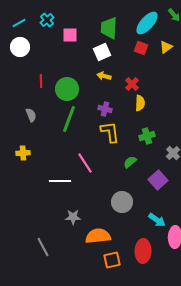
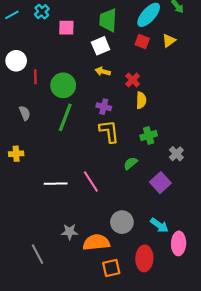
white circle: (20, 47) -> (16, 61), moved
pink line: (85, 163) -> (91, 181), moved
gray circle: (122, 202) -> (122, 222), moved
gray star: (73, 217) -> (70, 232), moved

